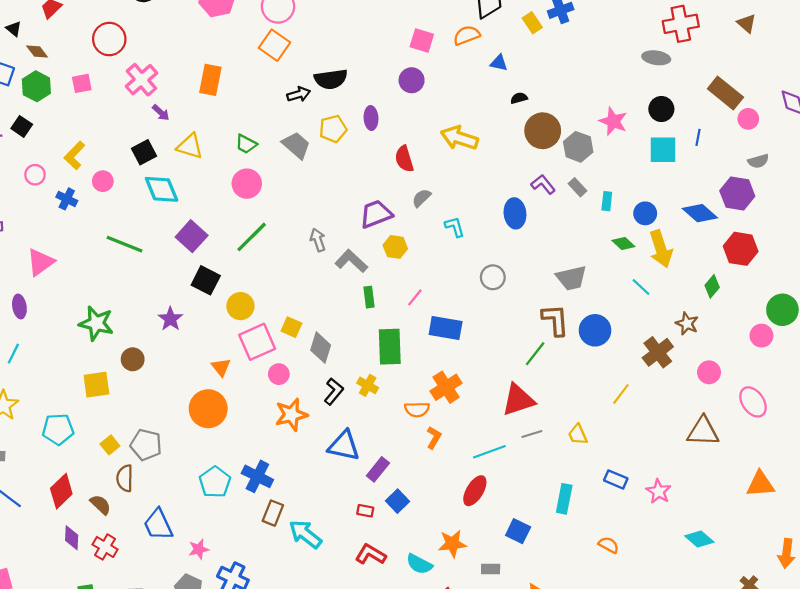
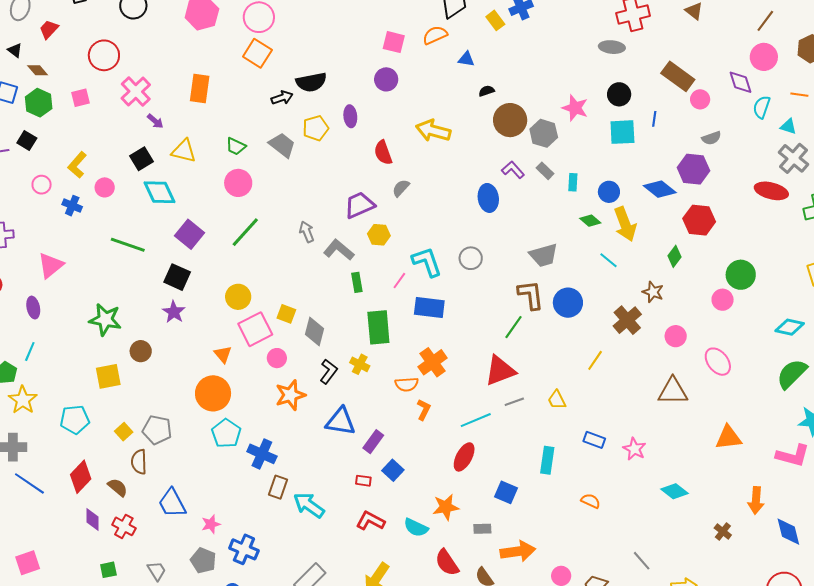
cyan L-shape: (455, 227) -> (427, 262), moved, size x1.6
black square: (206, 280) -> (177, 277), moved
cyan pentagon: (215, 482) -> (226, 433), moved

